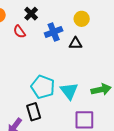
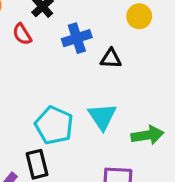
yellow circle: (82, 19) -> (139, 16), moved
cyan triangle: (69, 91) -> (102, 117), moved

